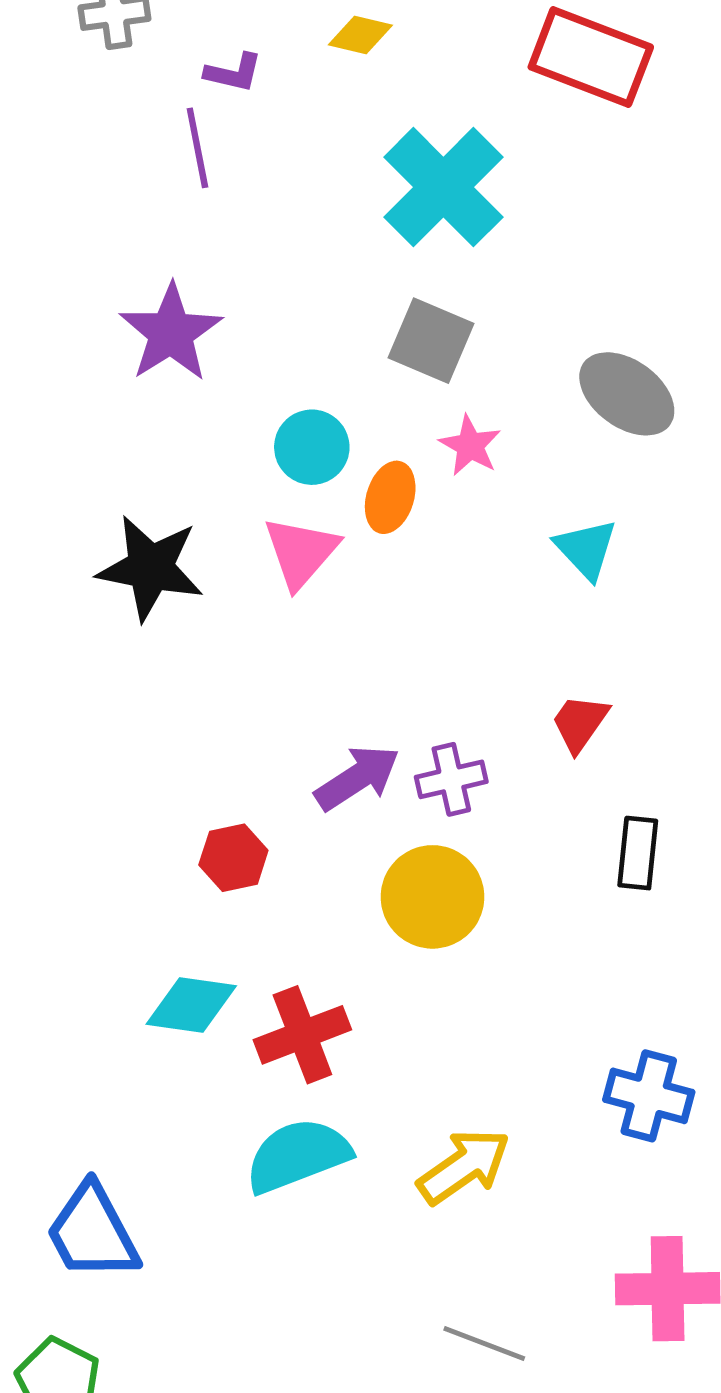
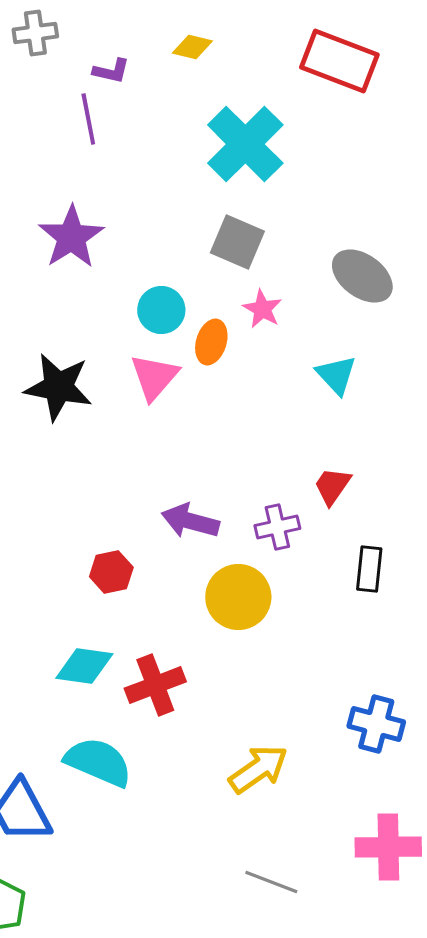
purple arrow: (357, 778) -> (190, 521), turned -132
purple cross: (451, 779) -> (277, 527), moved
cyan semicircle: (298, 1155) -> (98, 762), moved, turned 44

